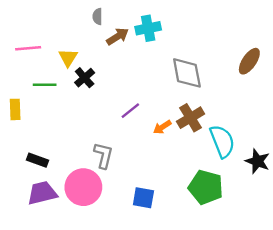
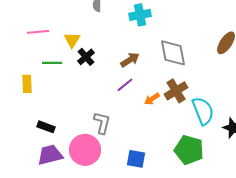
brown arrow: (118, 36) -> (130, 60), moved

